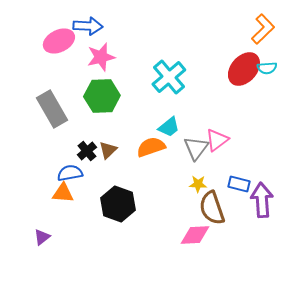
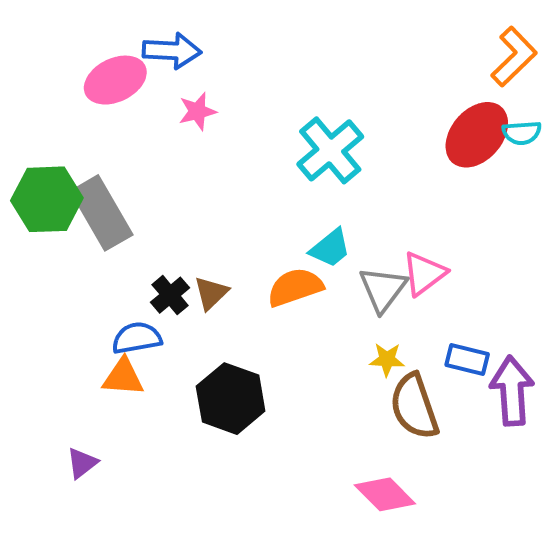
pink star: (101, 57) -> (197, 111), size x0.7
green hexagon: (102, 96) -> (47, 199), moved
pink diamond: (195, 235) -> (385, 494), moved, turned 48

